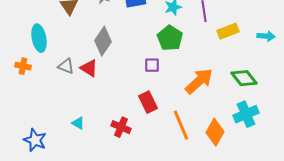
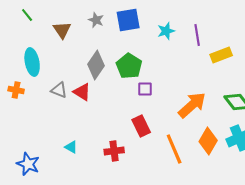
green pentagon: (170, 38) -> (129, 66), moved
red cross: (121, 127) -> (114, 151), turned -30
orange diamond: (215, 132) -> (208, 141), moved

